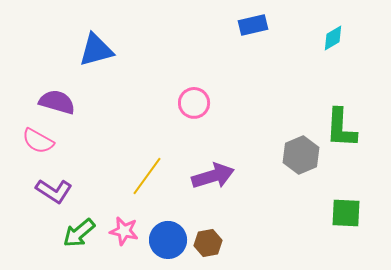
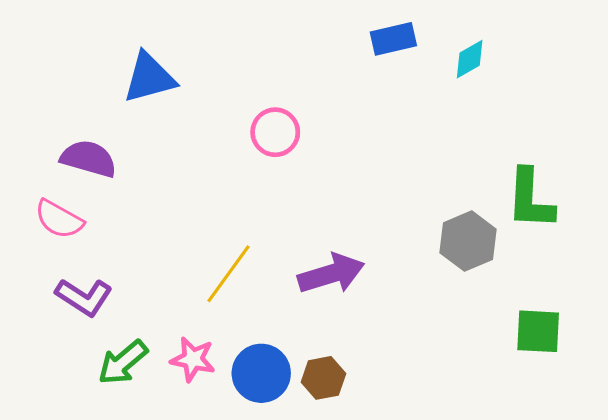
cyan diamond: (333, 38) -> (470, 59), moved
pink circle: (194, 103) -> (275, 132), moved

